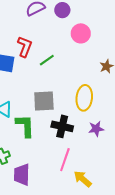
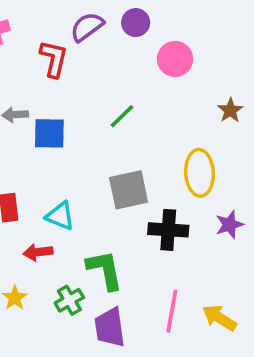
red L-shape: (25, 47) -> (54, 59), moved
green L-shape: (25, 126) -> (105, 270), moved
pink line: (65, 160) -> (172, 311), moved

